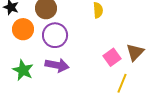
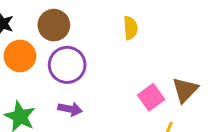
purple arrow: (57, 65) -> (70, 109), size x0.7

